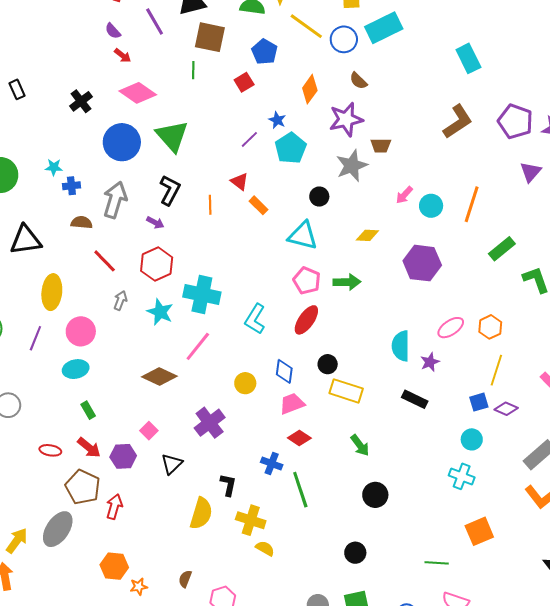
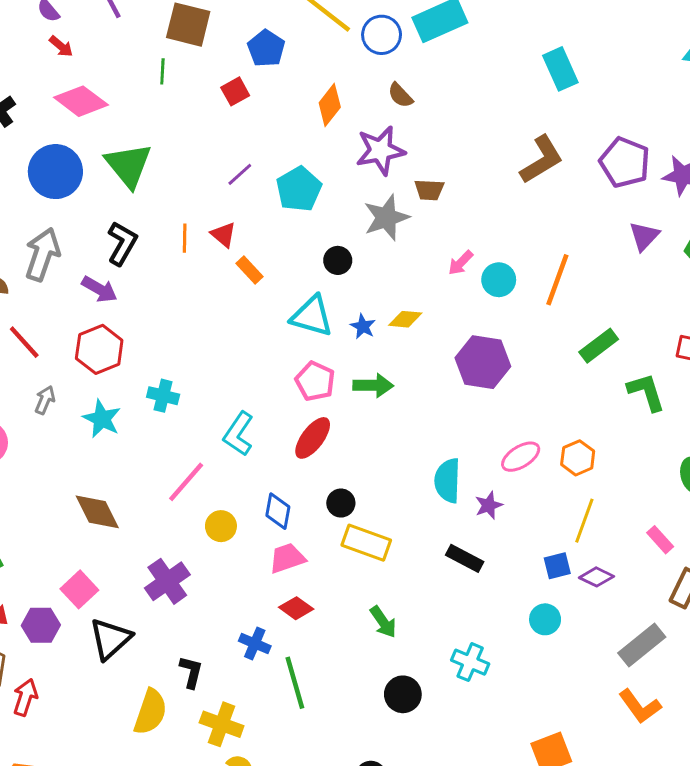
blue star: (277, 120) -> (363, 326), moved
orange line: (210, 205) -> (185, 238), moved
purple arrow: (155, 222) -> (99, 289), size x1.4
cyan cross: (202, 294) -> (163, 396), size x0.6
pink line: (198, 346) -> (186, 482), moved
brown diamond: (159, 376) -> (97, 512), turned 36
pink square: (149, 431) -> (79, 589), size x1.4
black triangle: (172, 464) -> (110, 639), size x1.4
cyan cross: (462, 476) -> (470, 662), moved

